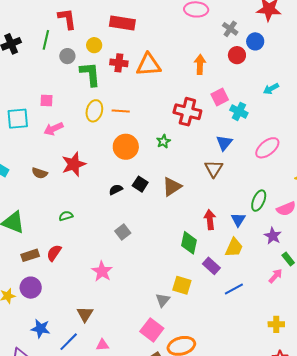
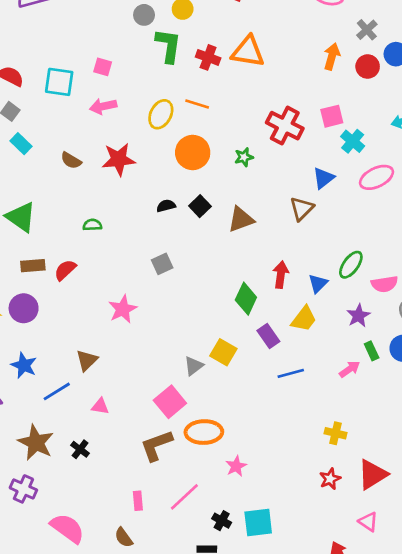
red cross: (119, 63) -> (208, 57), moved
orange arrow: (200, 64) -> (332, 56), moved
yellow ellipse: (94, 111) -> (161, 114), moved
pink ellipse: (267, 148) -> (377, 177), moved

